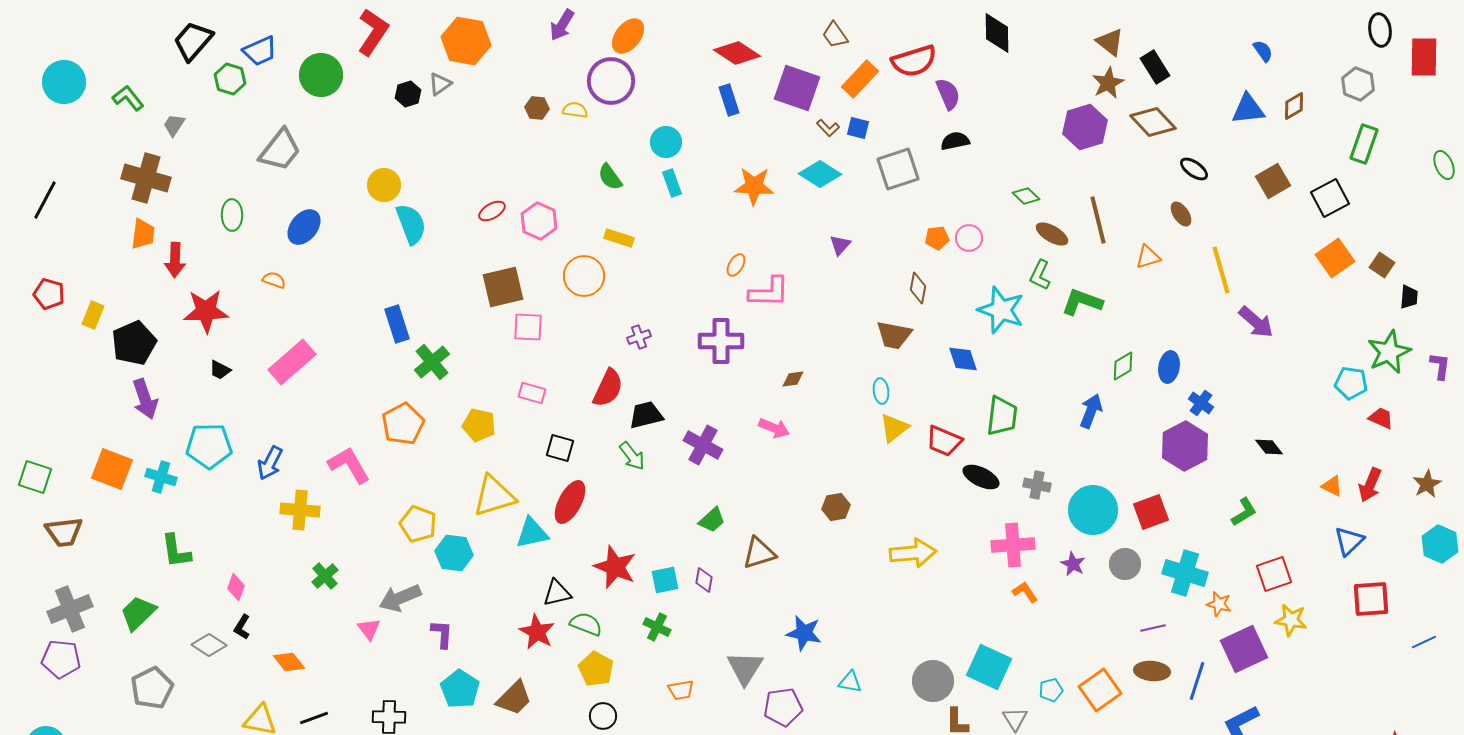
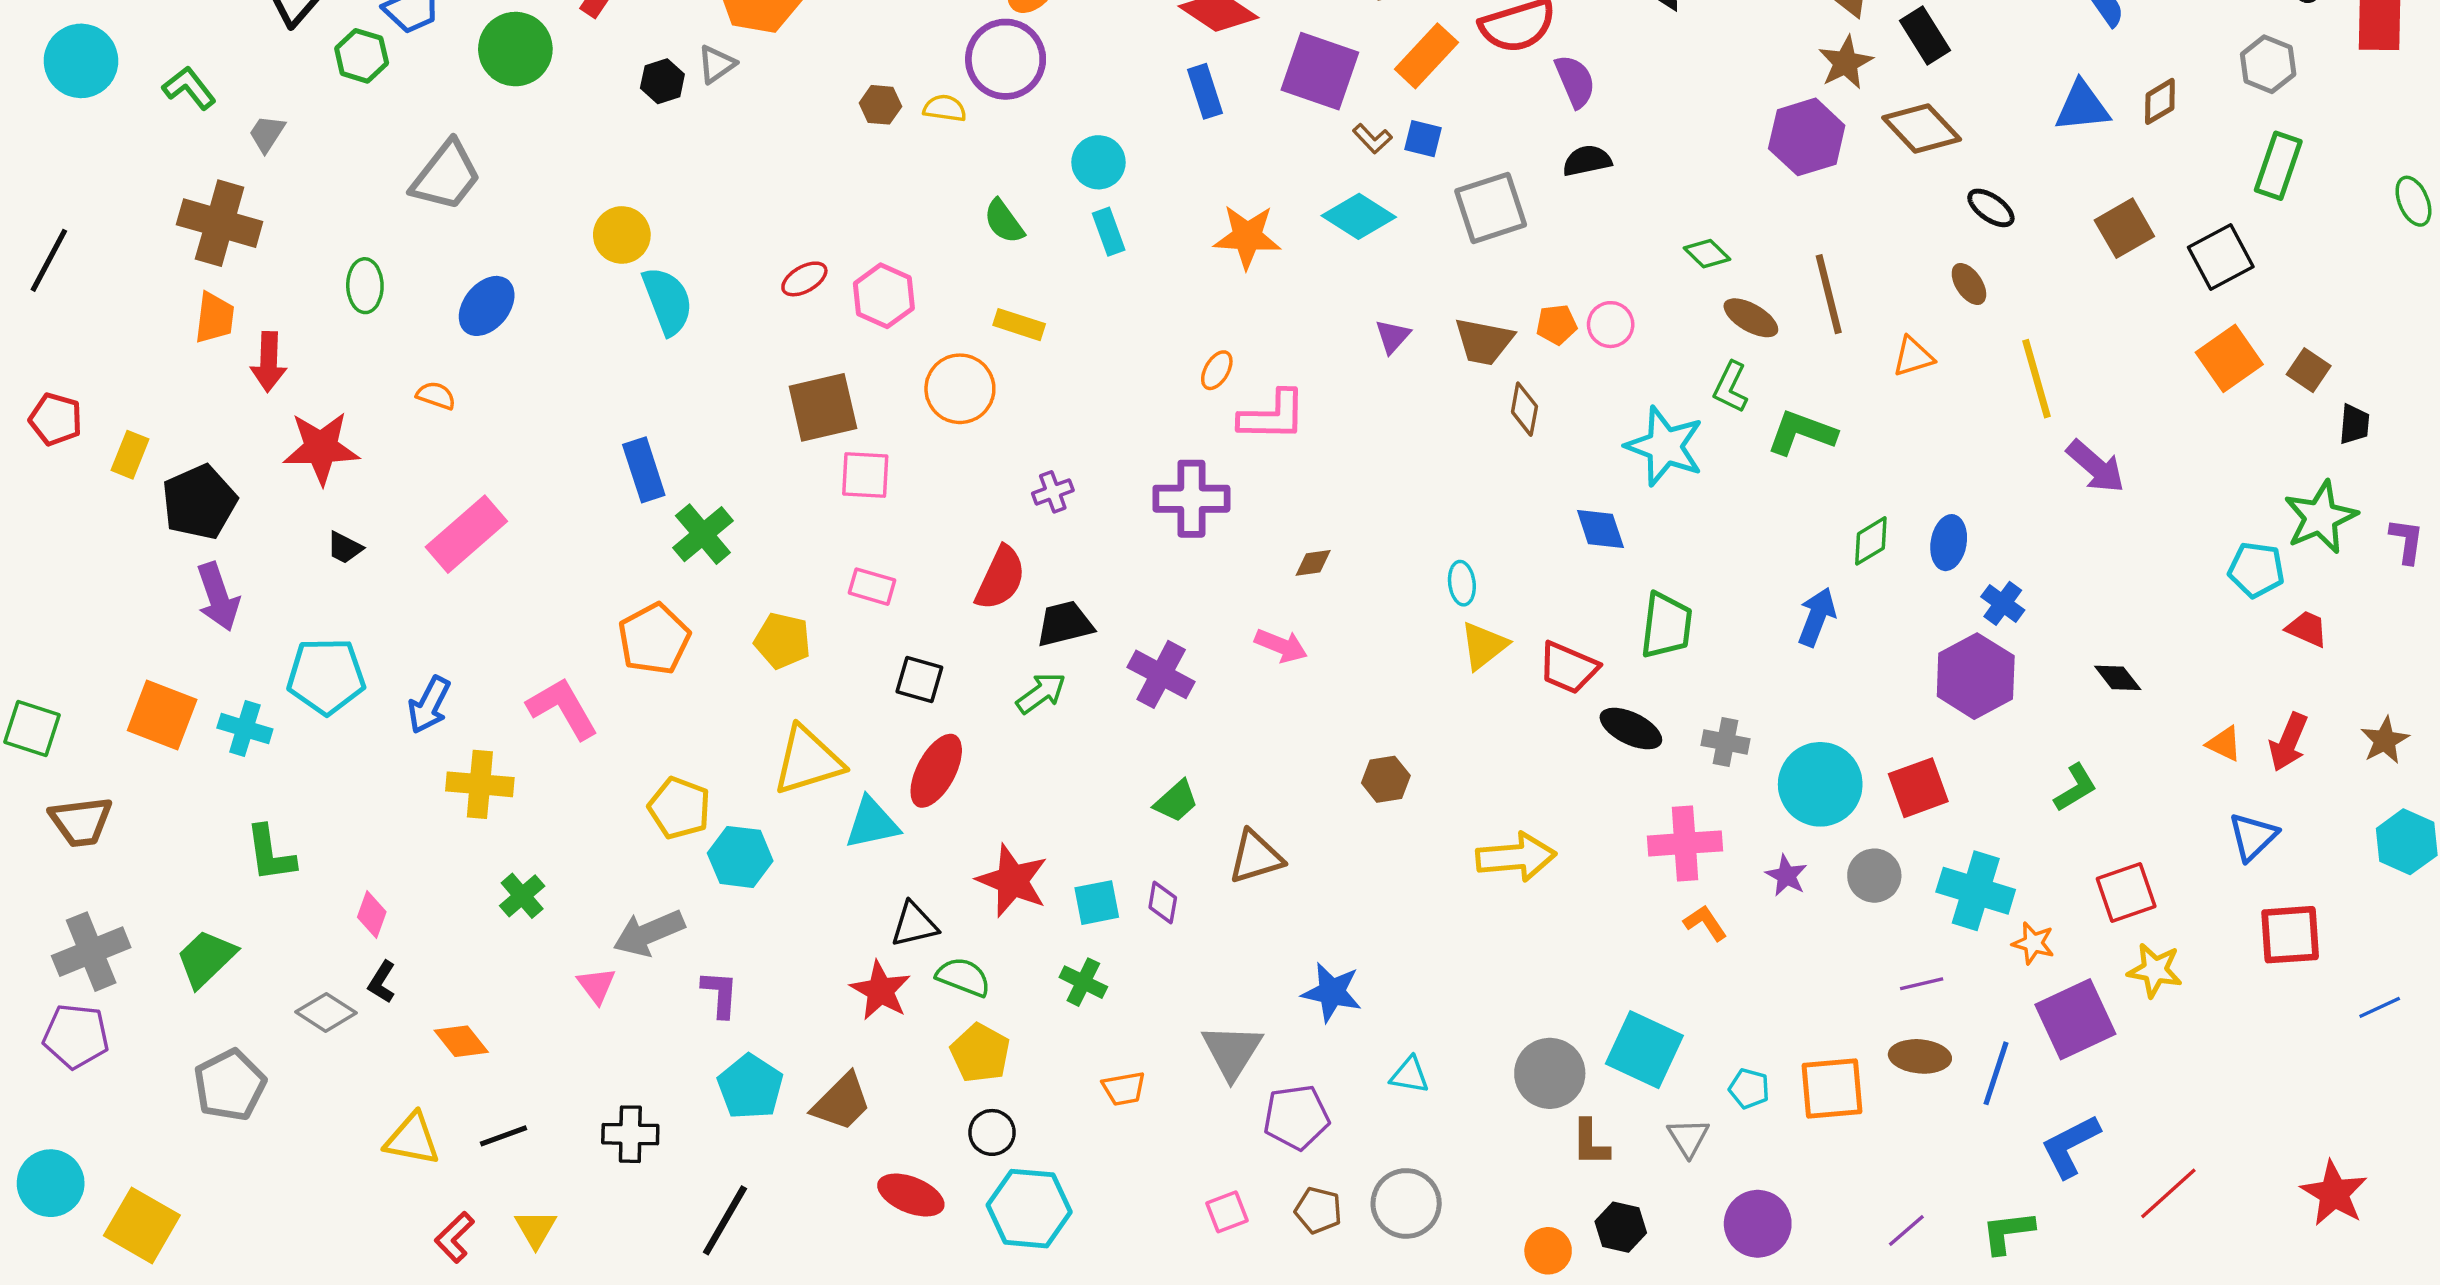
brown trapezoid: (894, 335) -> (1484, 341), moved
green arrow: (632, 456) -> (1041, 693), turned -88
cyan pentagon: (1051, 690) -> (1749, 1089), turned 30
orange square: (1100, 690) -> (1832, 1089), turned 30

